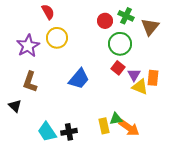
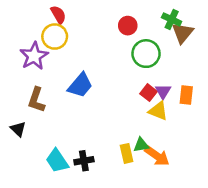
green cross: (126, 16) -> (172, 19), moved
yellow circle: (57, 38) -> (55, 37), moved
red square: (118, 68) -> (148, 93), moved
blue trapezoid: (79, 79) -> (80, 85), moved
yellow triangle: (140, 87) -> (158, 111), moved

